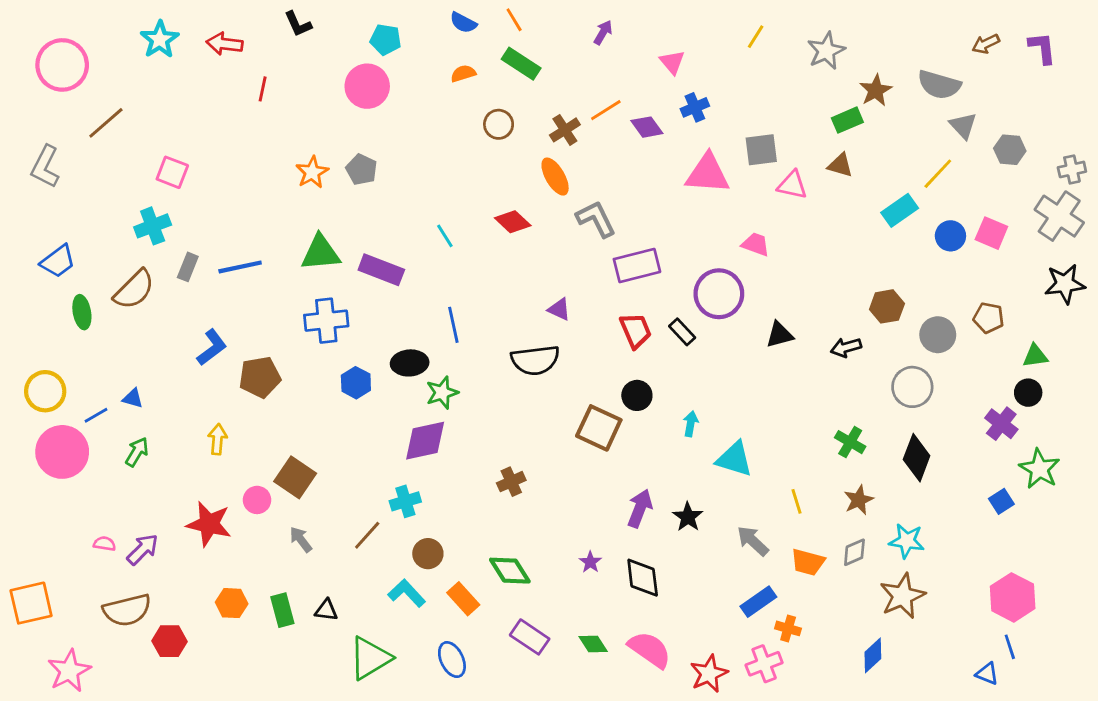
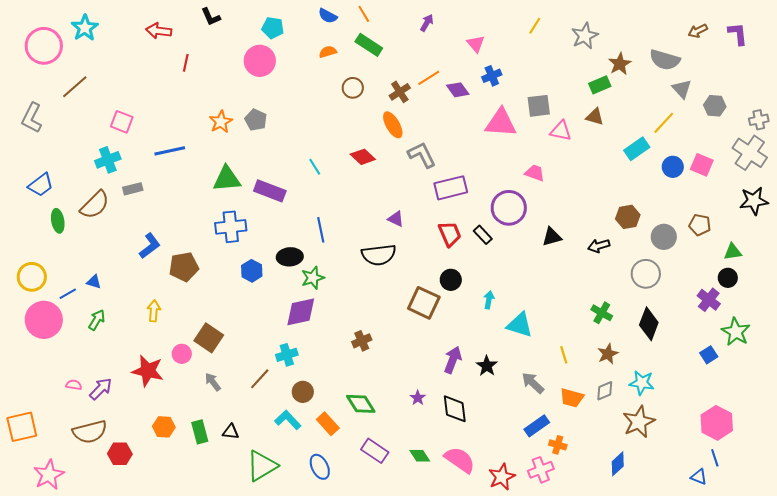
cyan star: (160, 40) -> (85, 28), moved
gray rectangle: (188, 267) -> (133, 189), turned 54
blue line: (240, 267) -> (170, 151), moved

